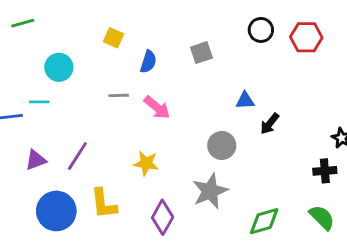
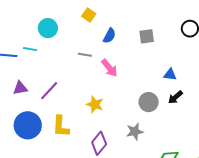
black arrow: (270, 124) -> (175, 97), moved
gray star: (210, 191) -> (135, 132), size x0.7

